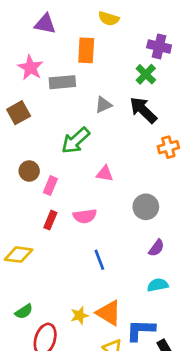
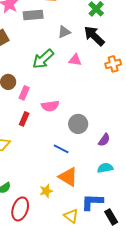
pink triangle: (105, 174) -> (75, 60), moved
gray circle: (146, 207) -> (78, 124), moved
pink semicircle: (85, 216) -> (50, 106), moved
blue line: (99, 260) -> (61, 149), turned -42
orange triangle: (109, 313) -> (68, 177), moved

